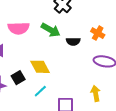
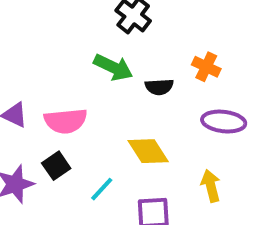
pink semicircle: (19, 28) -> (66, 121), moved
yellow diamond: (40, 67) -> (148, 151), moved

